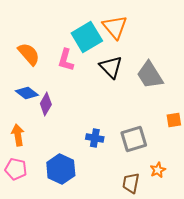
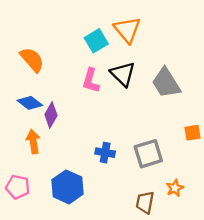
cyan square: (87, 37) -> (96, 41), size x0.7
pink L-shape: (66, 60) -> (91, 81), moved
orange arrow: (18, 135) -> (33, 142), moved

